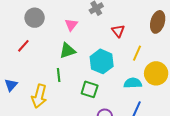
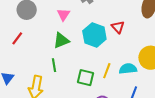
red triangle: (118, 31) -> (118, 27), moved
yellow line: (137, 53) -> (107, 71), moved
cyan hexagon: (102, 61) -> (94, 35), moved

